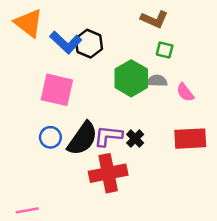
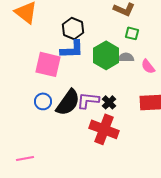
blue L-shape: (66, 42) -> (72, 49), moved, turned -45
red cross: (108, 173) -> (104, 129), moved, turned 32

